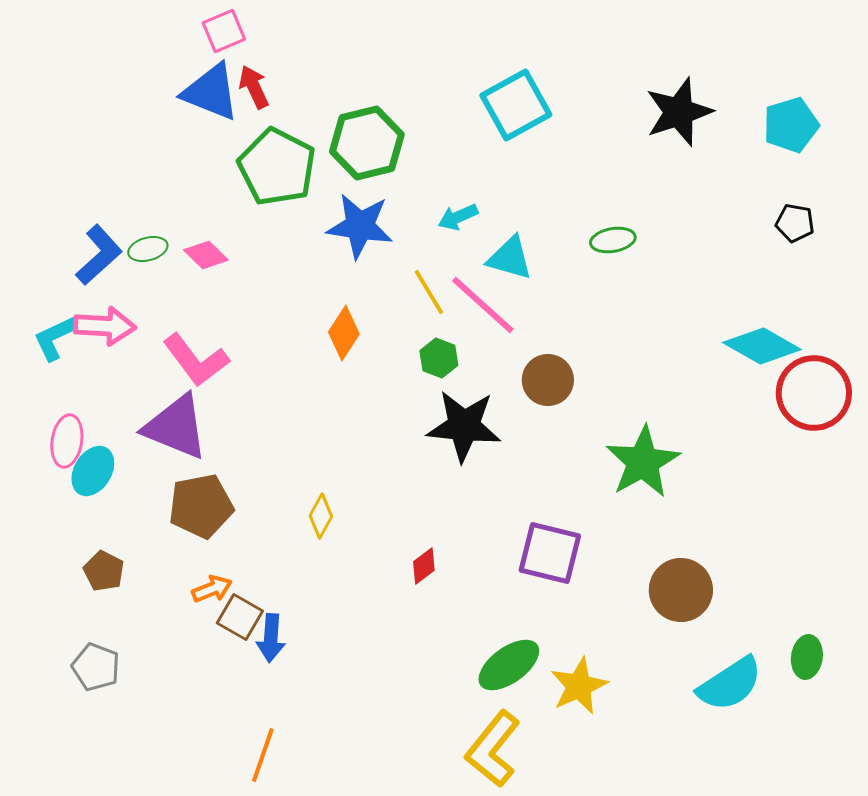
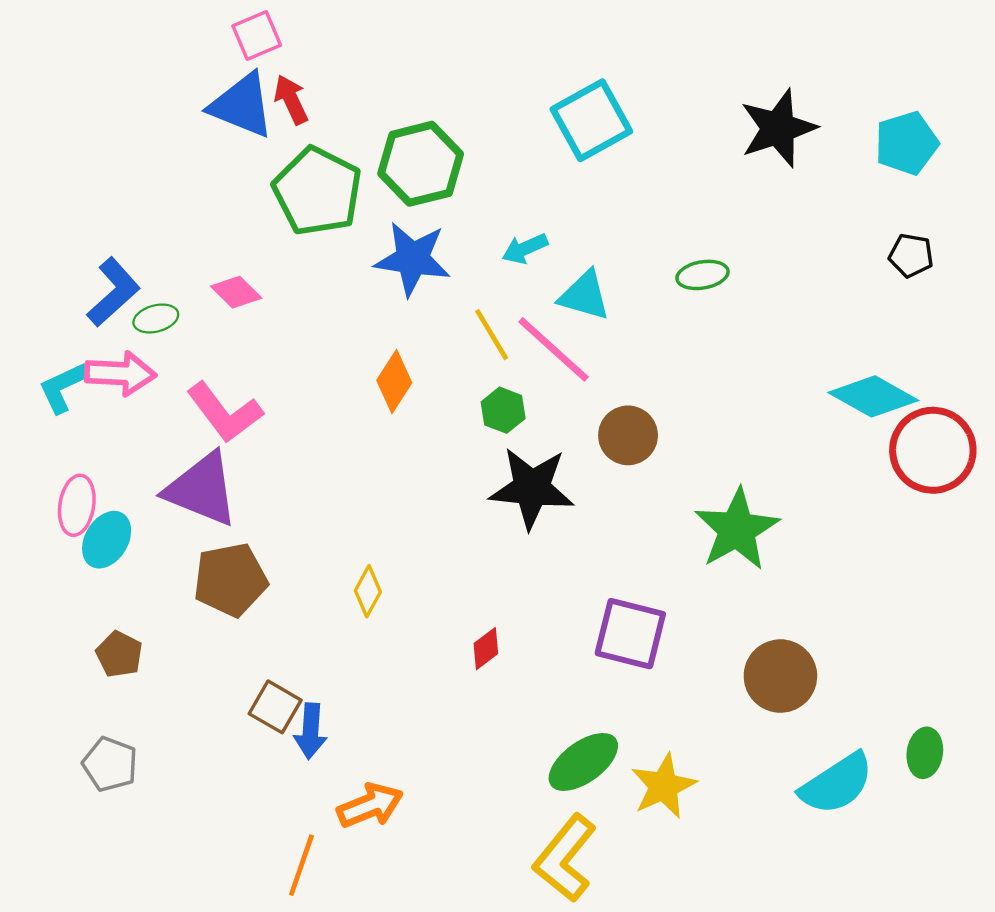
green ellipse: (148, 249) -> (156, 318), moved
orange arrow: (212, 589) -> (370, 806), moved, size x1.4

